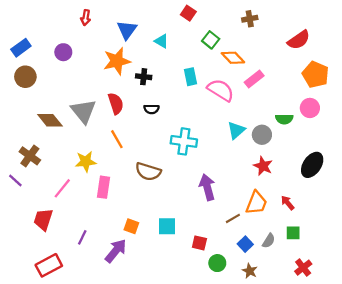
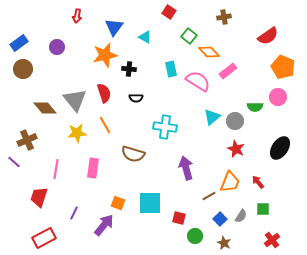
brown cross: (30, 156) -> (27, 140), turned 30
yellow star: (86, 162) -> (77, 133), moved
pink line: (62, 188) -> (56, 169), turned -30
cyan square: (167, 226) -> (150, 203), size x1.4

